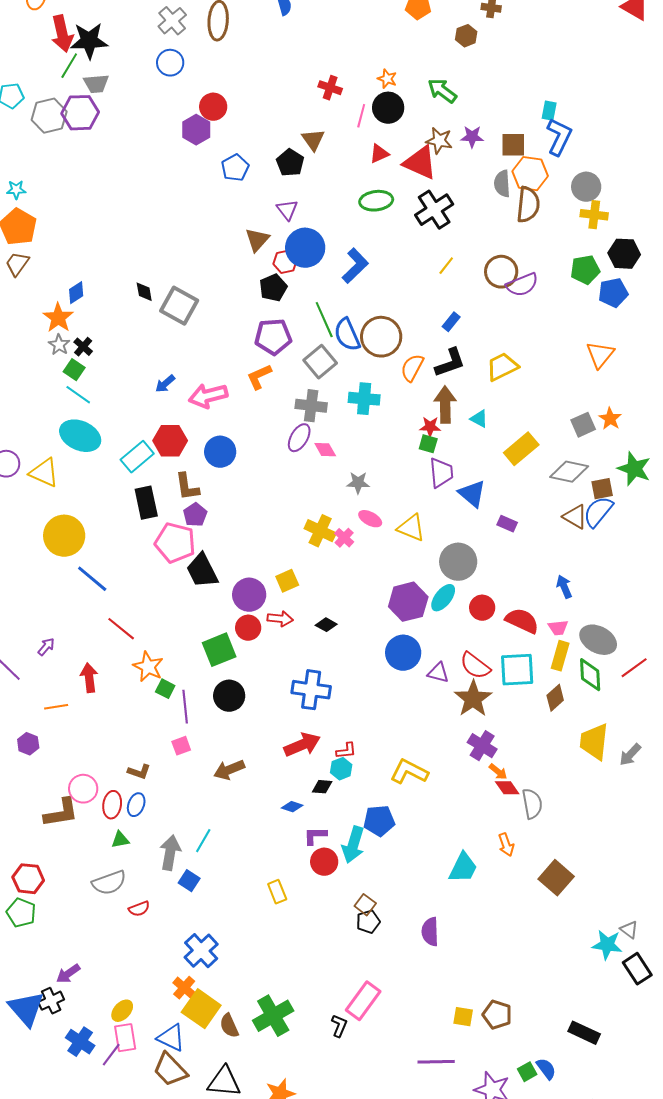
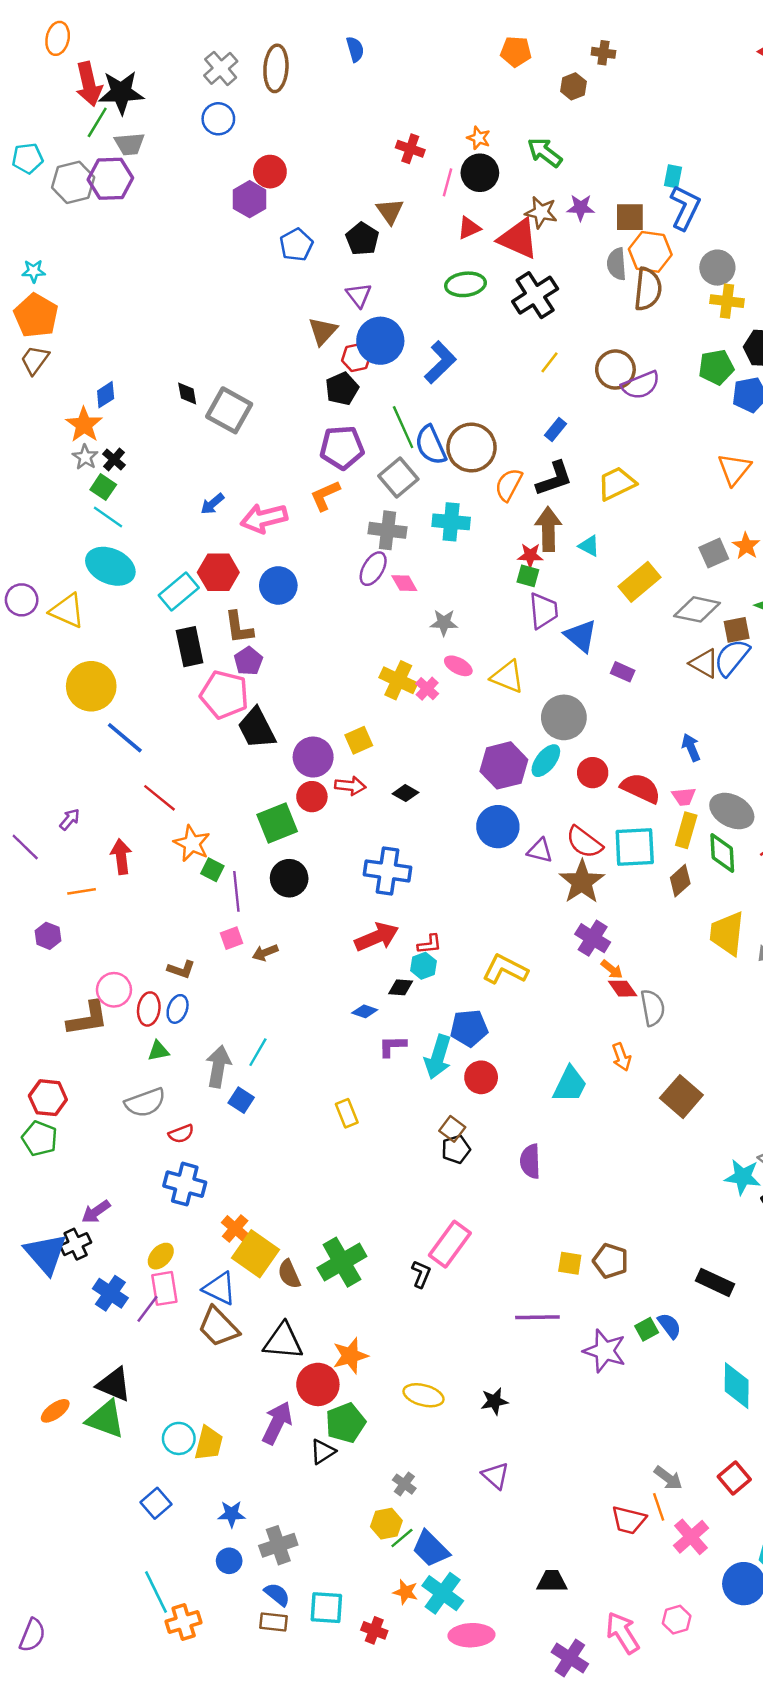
brown arrow: (229, 770) -> (265, 953), moved, size x0.7
red circle: (324, 862) -> (481, 1077), moved
blue cross: (201, 951) -> (185, 1184), moved, turned -32

